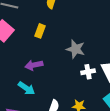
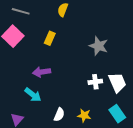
gray star: (76, 49) -> (99, 46), moved

